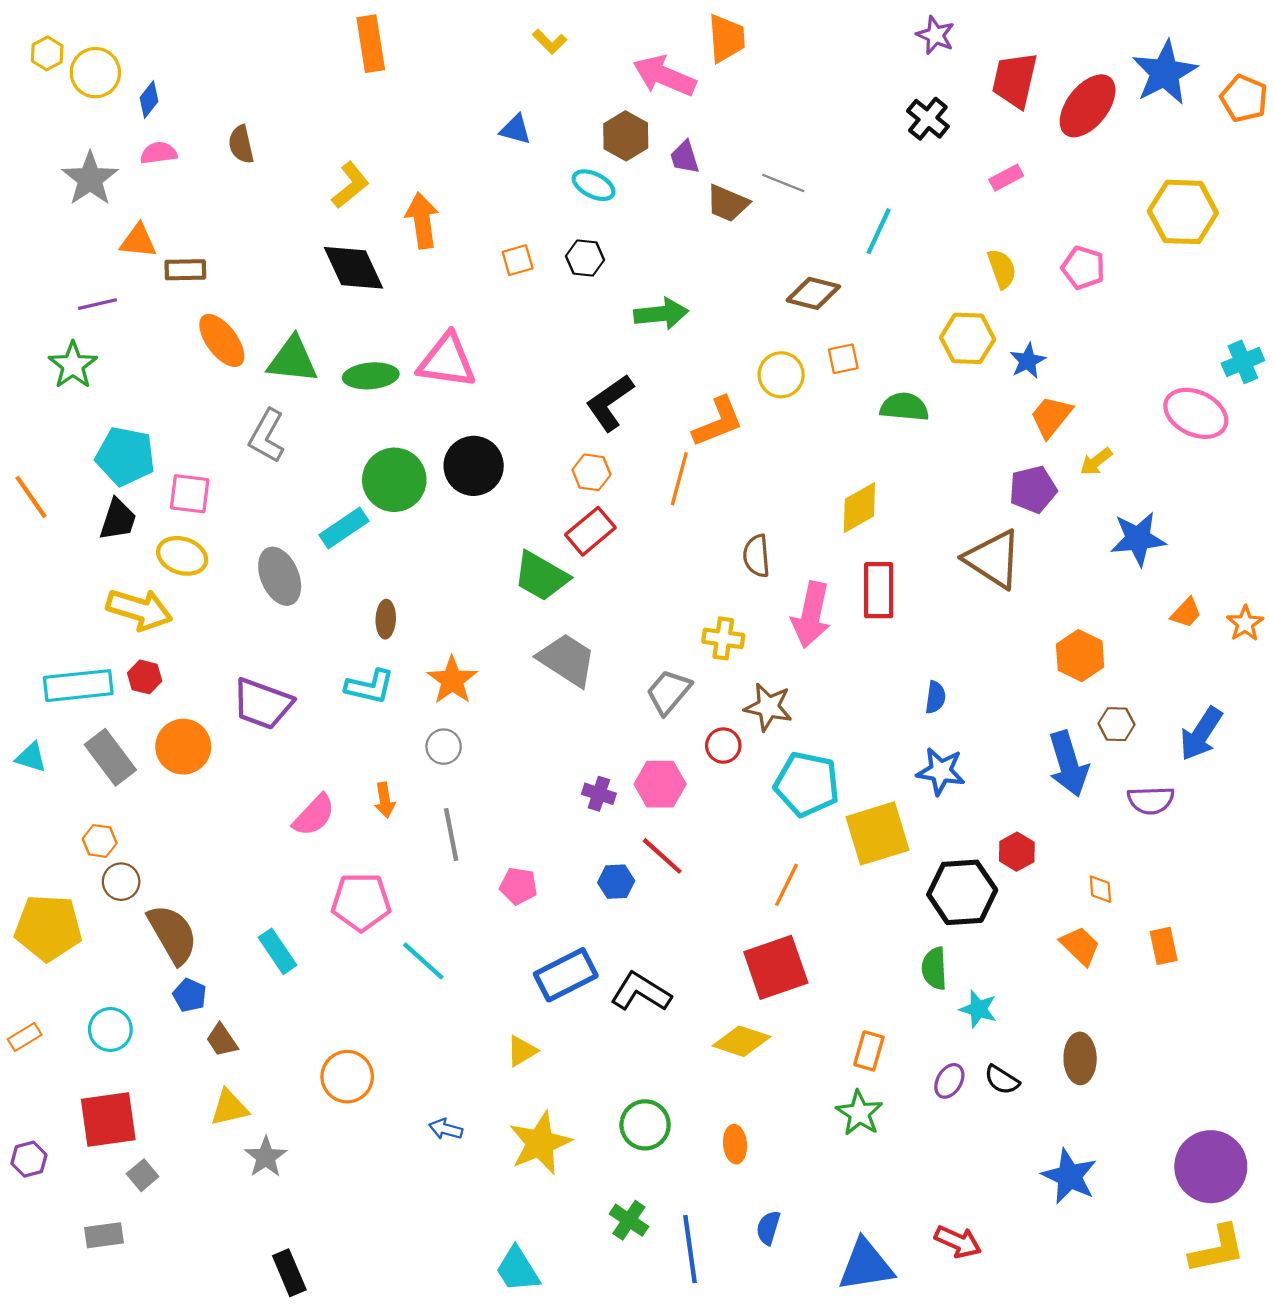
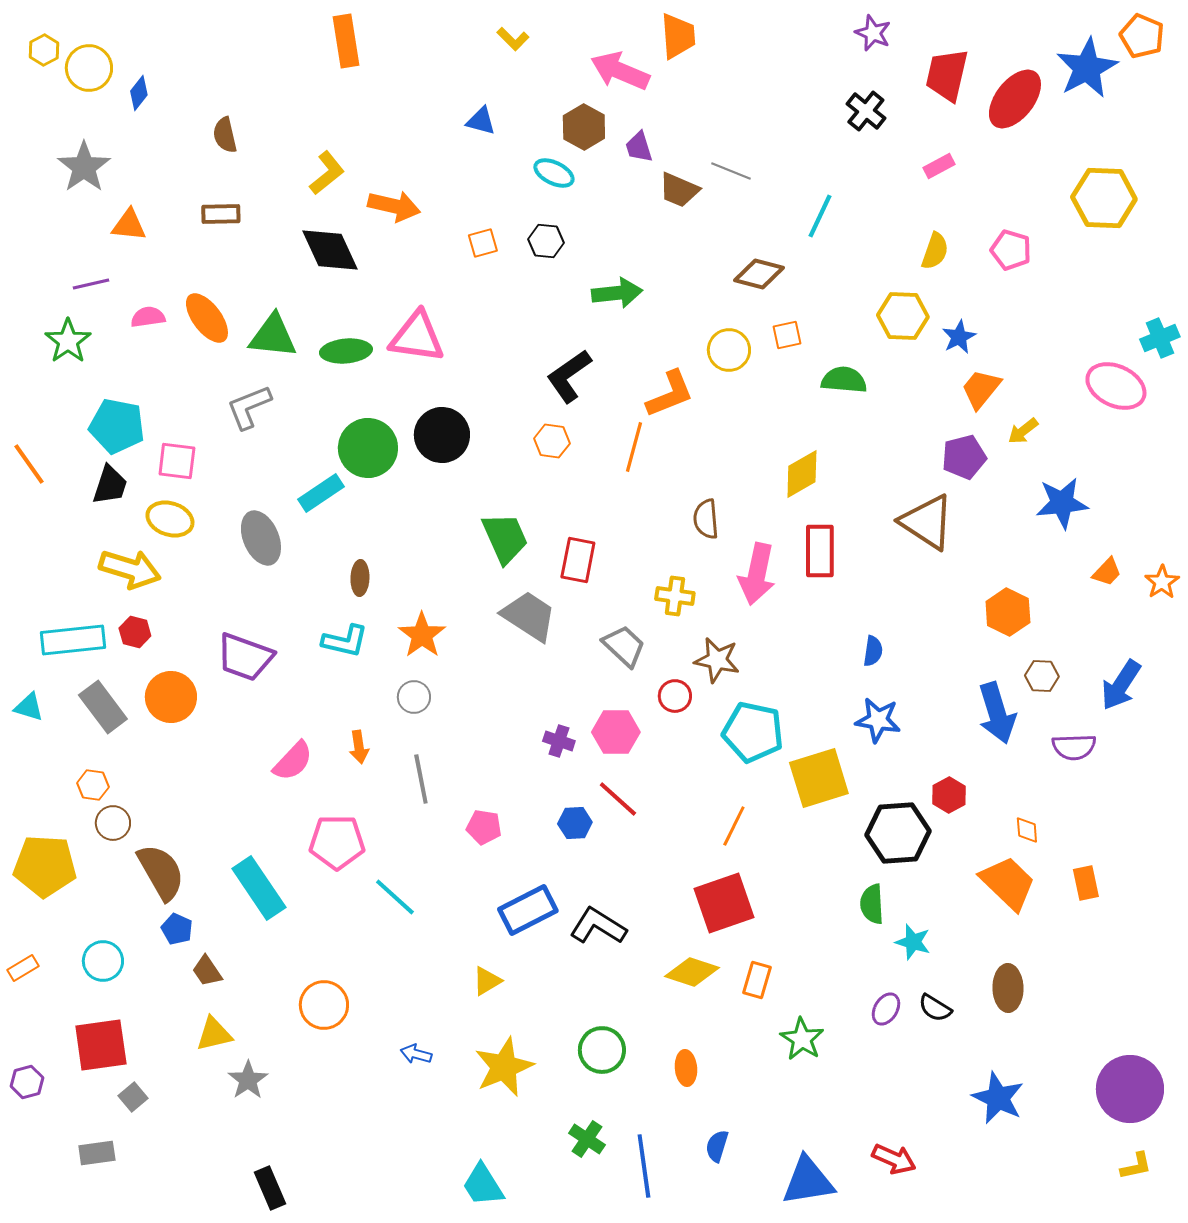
orange pentagon: (1244, 98) -> (1142, 36), moved
pink semicircle: (159, 153) -> (148, 317), moved
orange arrow: (422, 221) -> (394, 206), turned 111
yellow semicircle: (1002, 269) -> (935, 251), turned 39
brown rectangle: (185, 270) -> (221, 214), moved
gray L-shape: (267, 436) -> (249, 407), turned 39
red rectangle: (590, 531) -> (578, 560), moved, turned -39
green trapezoid: (541, 576) -> (505, 538), turned -144
gray trapezoid: (669, 692) -> (624, 646), turned 93
orange trapezoid: (1080, 946) -> (1008, 883), size x1.5
cyan rectangle: (278, 951) -> (259, 888), size x1.5
orange rectangle: (869, 1051) -> (757, 980), moved
yellow L-shape: (1217, 1249) -> (1136, 1166), size x0.6

